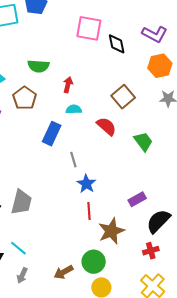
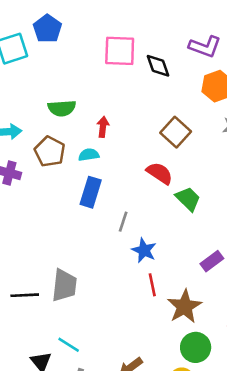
cyan semicircle: (74, 109) -> (89, 155), moved
green trapezoid: (143, 142) -> (188, 199), moved
gray line: (73, 160) -> (123, 222), turned 42
green circle: (94, 262) -> (196, 347), moved

